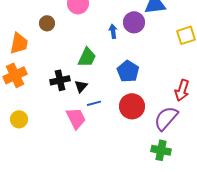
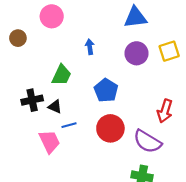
purple circle: (134, 22) -> (137, 53), moved
black triangle: (81, 86) -> (55, 107), turned -48
purple semicircle: (166, 118) -> (147, 141), turned -100

